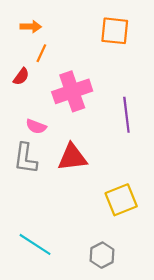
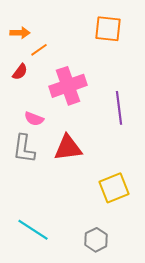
orange arrow: (31, 27) -> (20, 33), moved
orange line: (41, 53) -> (39, 50), turned 30

